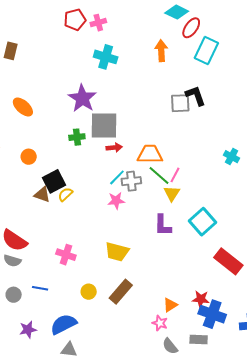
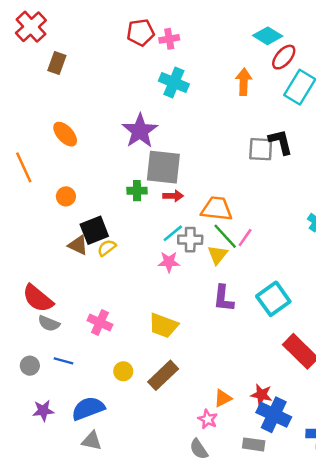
green cross: (77, 137) -> (137, 191), moved
yellow triangle: (172, 193) -> (218, 255), moved
gray semicircle: (12, 261) -> (49, 323), moved
gray semicircle: (170, 346) -> (199, 449), moved

